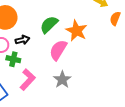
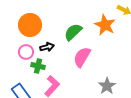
orange star: (76, 31) -> (105, 25), moved
gray star: (62, 80) -> (107, 86), moved

